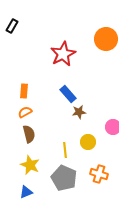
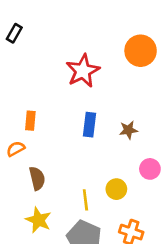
blue rectangle: (68, 94) -> (89, 125), turned 48
orange semicircle: (25, 112) -> (16, 149), moved
brown star: (79, 112) -> (128, 130), moved

